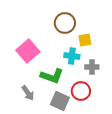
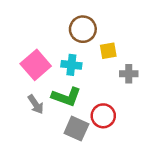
cyan cross: (72, 56) -> (71, 65), moved
gray cross: (92, 67) -> (129, 74), moved
gray arrow: (28, 93) -> (36, 104), moved

